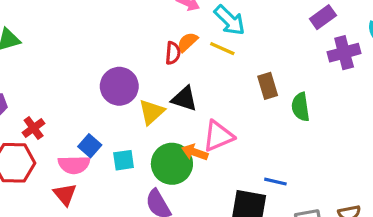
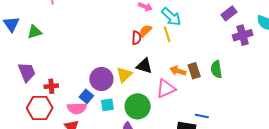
yellow line: (222, 49) -> (167, 34), turned 49
purple circle: (119, 86) -> (101, 79), moved
brown rectangle: (268, 86) -> (194, 71), moved
red cross: (34, 128) -> (51, 86), turned 32
orange arrow: (195, 152) -> (178, 71), moved

